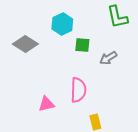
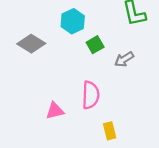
green square: (82, 45) -> (95, 45), turned -35

